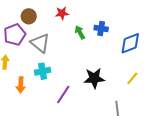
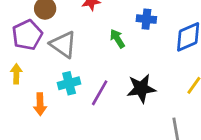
green arrow: (80, 32) -> (117, 39), moved
purple line: (63, 94) -> (100, 93), moved

